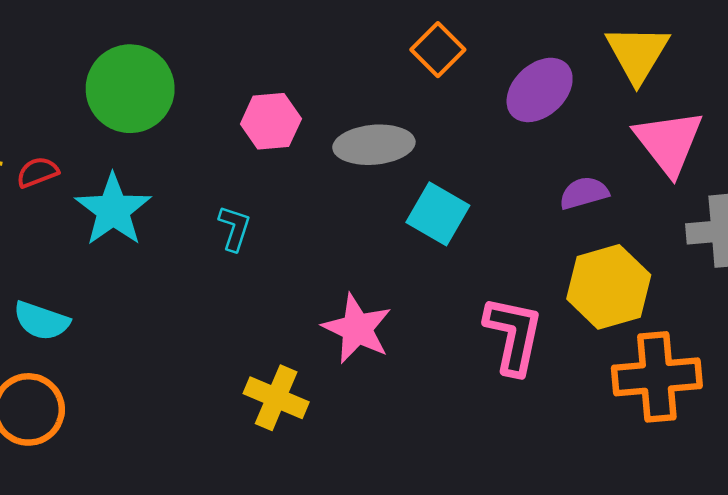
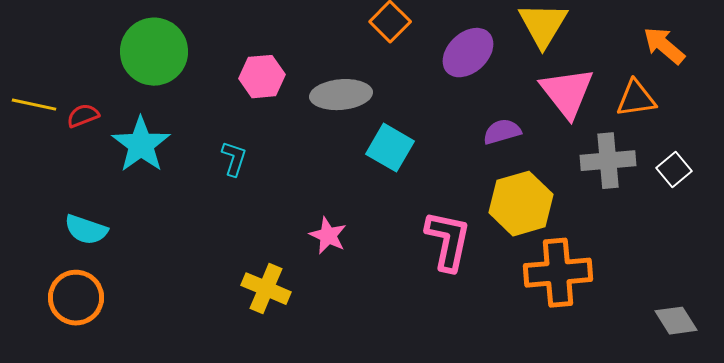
pink star: (357, 329) -> (328, 236), size x0.7

